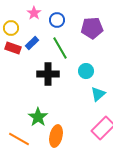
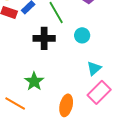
cyan triangle: (98, 94) -> (94, 68), moved
orange ellipse: (56, 136) -> (66, 105), moved

